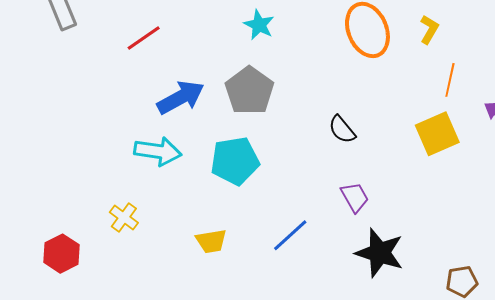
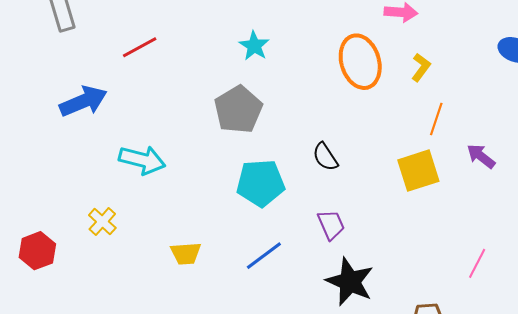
blue arrow: (181, 97) -> (83, 101), moved
cyan pentagon: (235, 161) -> (261, 183), moved

